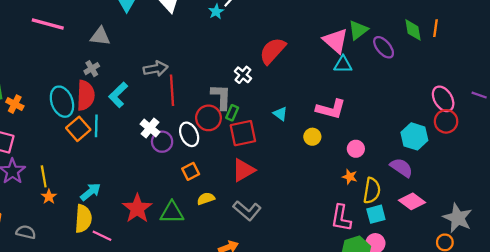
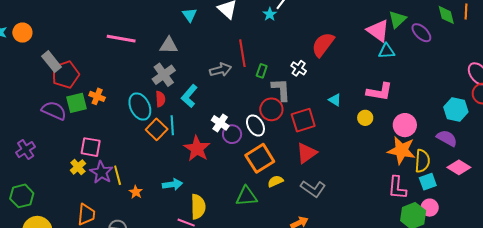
gray cross: (92, 69) -> (164, 75), size x1.6
red line: (172, 90) -> (242, 53), moved
red semicircle: (86, 95) -> (160, 99), size x0.6
orange cross: (15, 104) -> (97, 96), moved
green rectangle: (232, 113) -> (262, 71), moved
pink circle: (356, 149) -> (405, 125), size x1.5
orange square: (191, 171) -> (260, 158), size x1.8
yellow line: (44, 176) -> (118, 175), moved
orange star: (350, 177) -> (402, 150), size x2.0
cyan arrow: (90, 192) -> (172, 184), turned 36
red star: (137, 208) -> (197, 149), moved
yellow semicircle: (83, 219) -> (198, 207), moved

